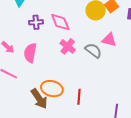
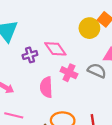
pink semicircle: (30, 53) -> (46, 87), moved

